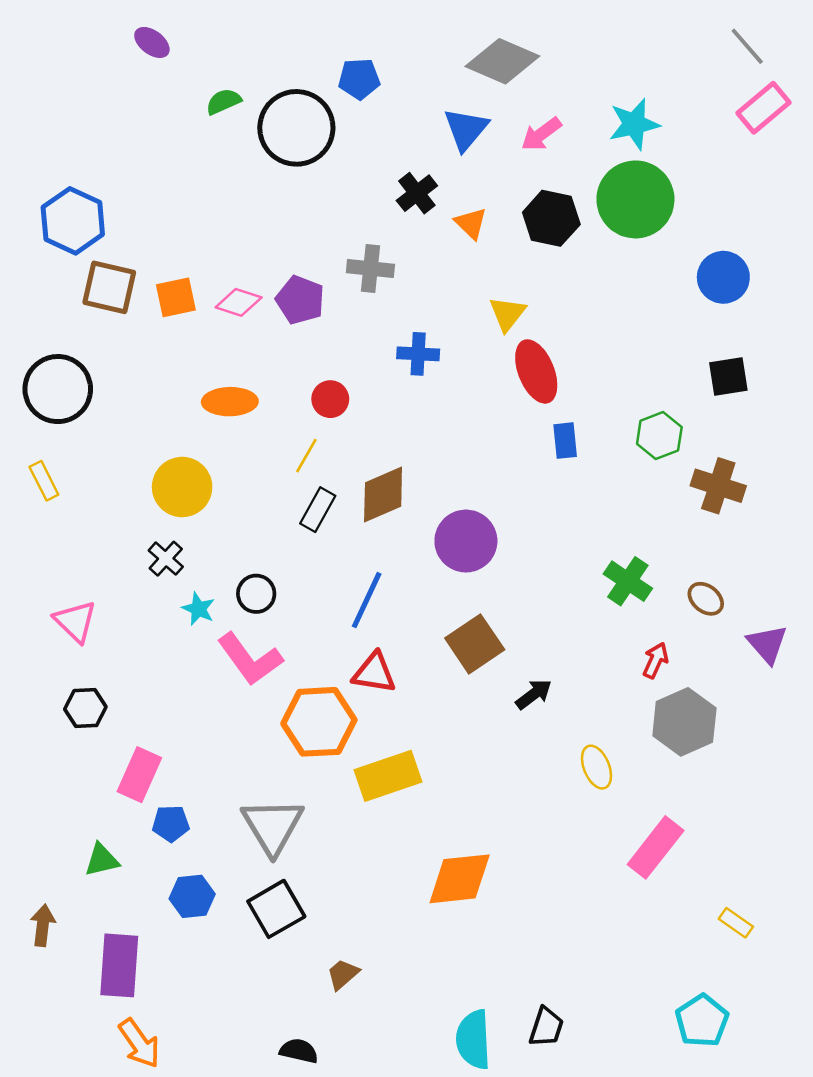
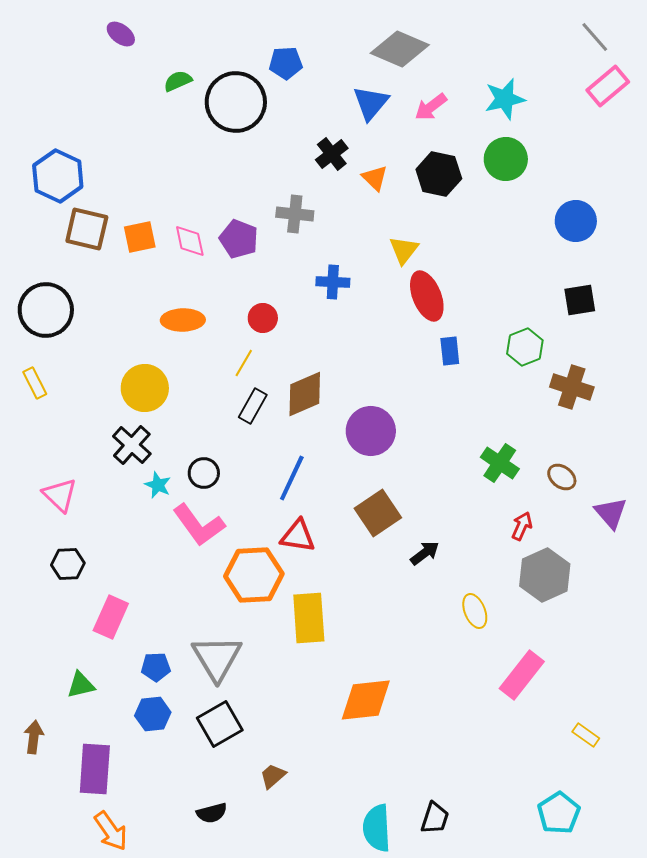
green circle: (635, 199) -> (506, 159), size x0.7
pink diamond: (239, 302) -> (190, 241), turned 60
black cross: (166, 559) -> (132, 445), size x1.4
yellow rectangle: (388, 776) -> (309, 618), turned -75
blue pentagon: (171, 824) -> (156, 667), moved
black semicircle: (299, 1051) -> (212, 813), moved, turned 152

